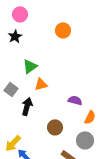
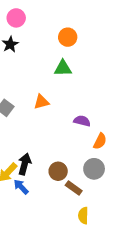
green triangle: (30, 66) -> (63, 68), moved, turned 35
black arrow: (27, 106) -> (25, 164), moved
brown circle: (55, 127) -> (58, 171), moved

